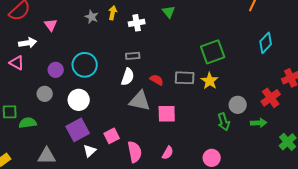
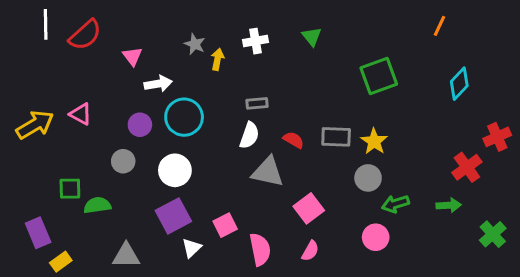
yellow arrow: (113, 13) -> (217, 59), moved
white cross: (137, 23) -> (255, 41), moved
white arrow: (28, 43) -> (158, 84), moved
green square: (213, 52) -> (379, 76), moved
gray circle: (238, 105) -> (368, 178), moved
pink square: (167, 114) -> (309, 208), moved, turned -36
green arrow: (224, 122) -> (395, 204), turned 90
pink circle: (212, 158) -> (376, 237), moved

